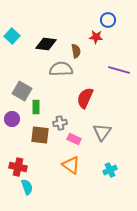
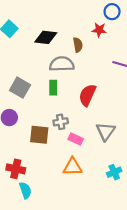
green rectangle: (36, 107) -> (53, 88), moved
orange triangle: (71, 165) -> (72, 167), turned -36

